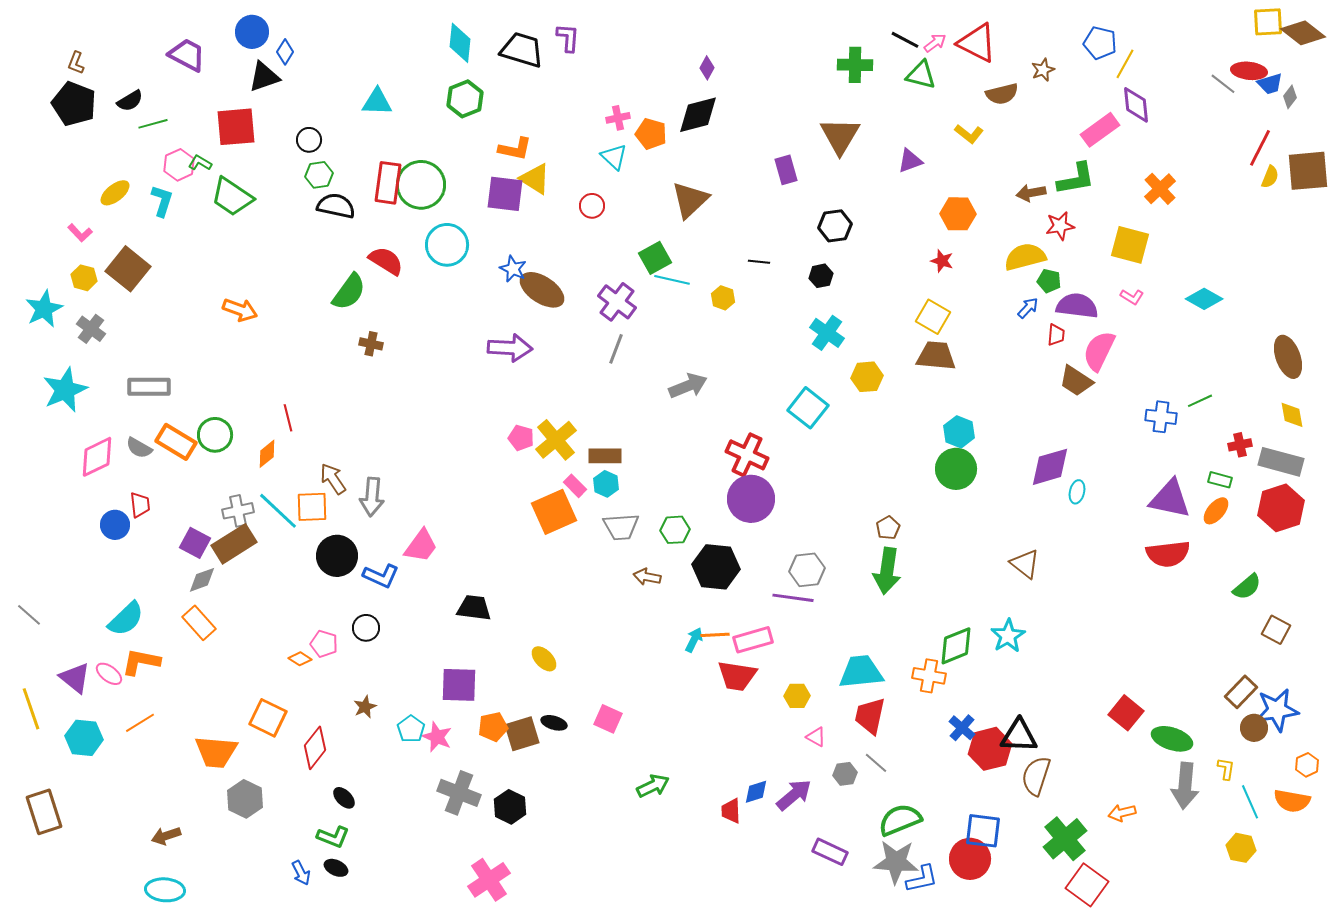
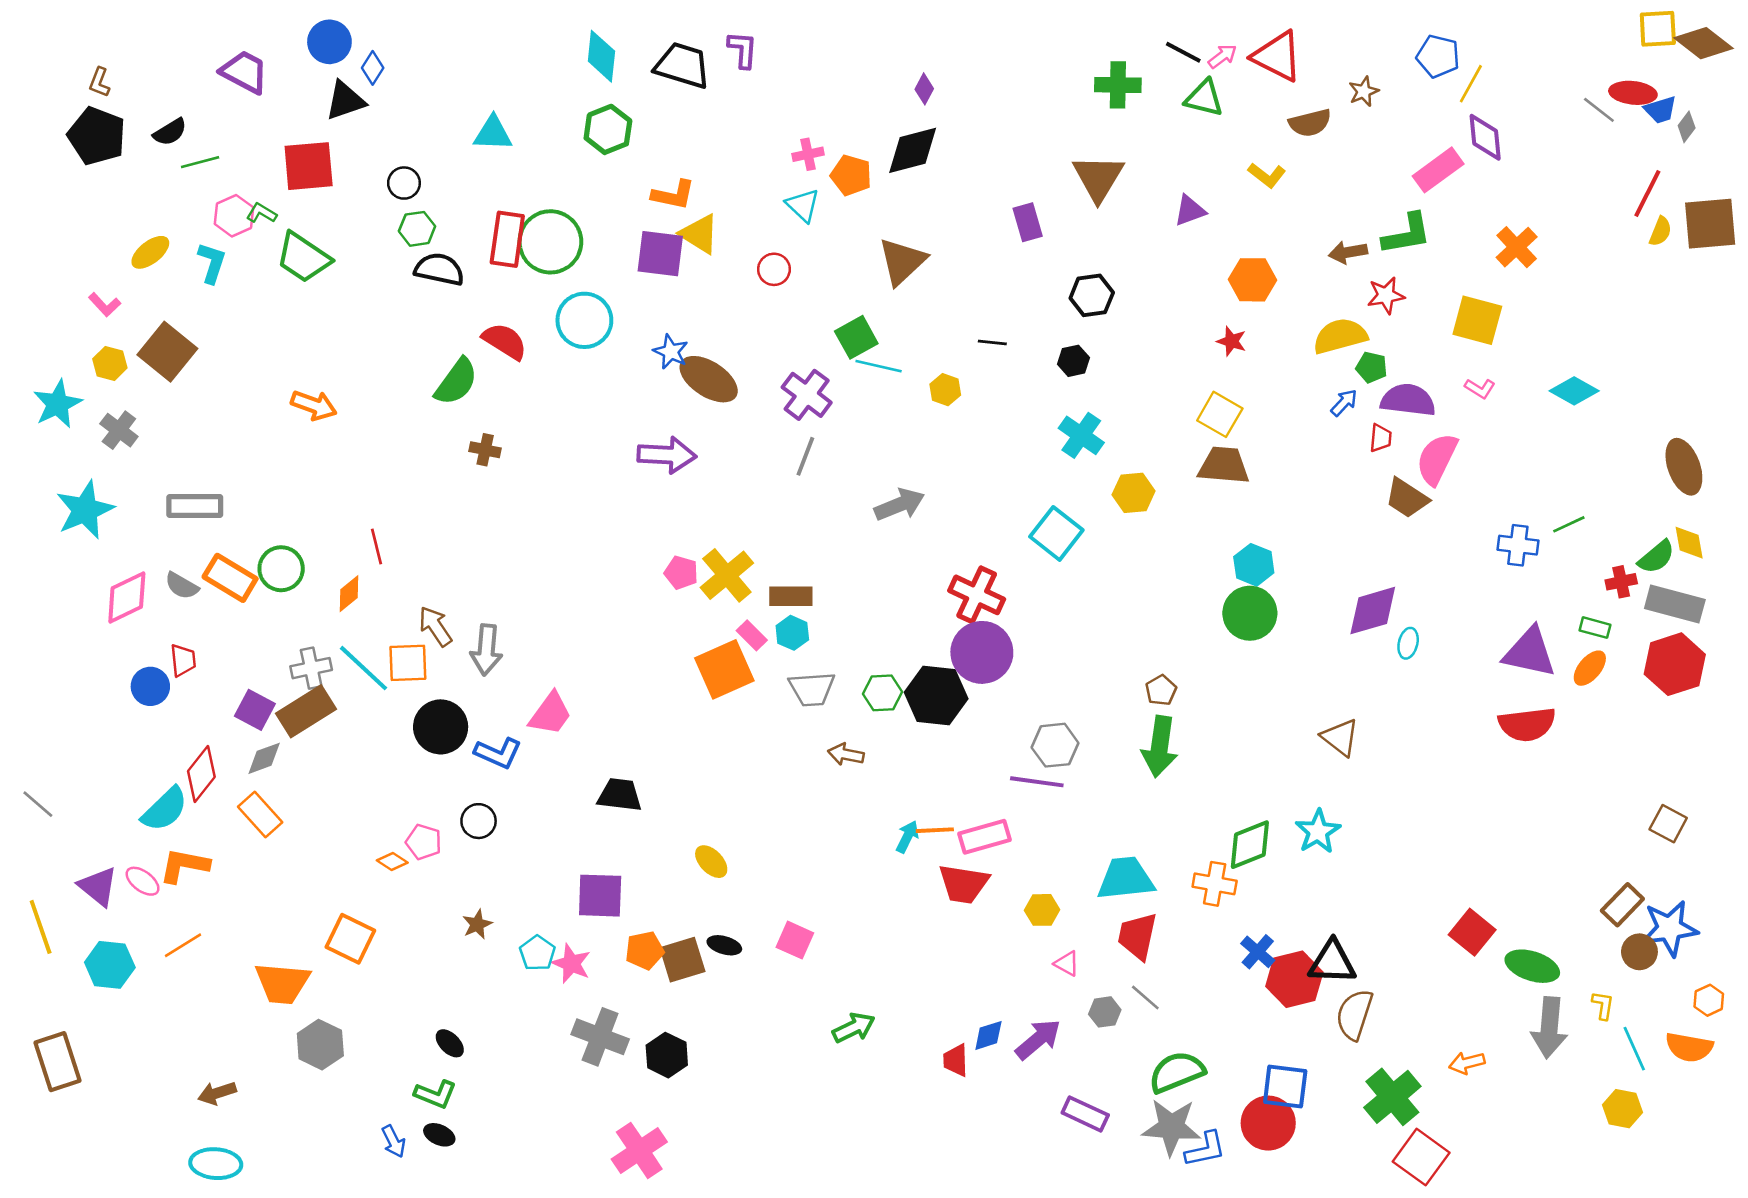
black hexagon: (716, 567) -> (936, 696), moved
green semicircle: (1247, 587) -> (1656, 557), moved
red diamond: (315, 748) -> (201, 774), moved

